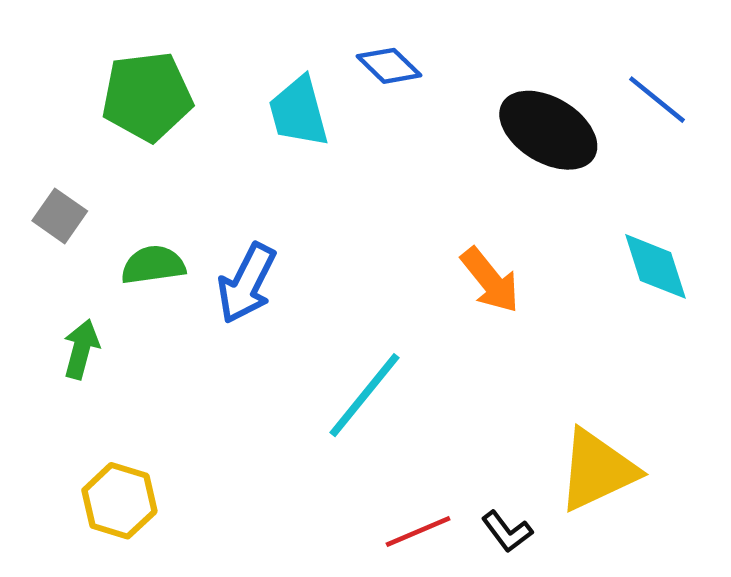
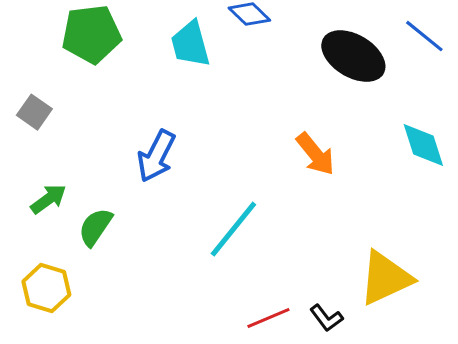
green semicircle: (153, 265) -> (95, 227), moved, turned -48
green arrow: (81, 349) -> (48, 199), turned 39
yellow hexagon: (119, 501) -> (46, 288), moved

